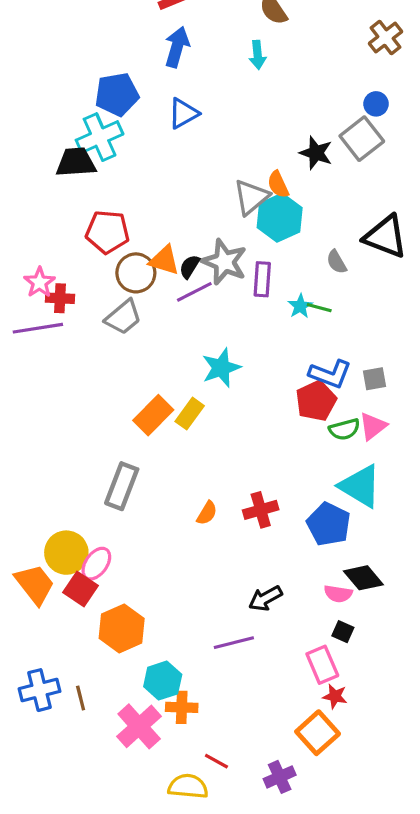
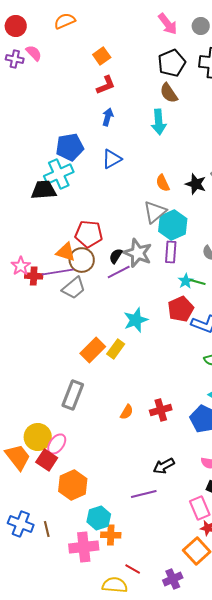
blue arrow: (177, 47) -> (108, 117), size x0.7
cyan arrow: (258, 55) -> (159, 122), size x1.4
orange semicircle: (278, 184) -> (163, 183), moved
red pentagon: (107, 232) -> (89, 234), moved
orange triangle: (164, 260) -> (66, 252), moved
purple rectangle: (262, 279) -> (171, 252), moved
purple line: (38, 328) -> (58, 272), moved
red pentagon: (316, 401) -> (181, 309), moved
blue cross: (39, 690) -> (21, 524), turned 35
pink cross: (139, 726) -> (84, 547), turned 36

